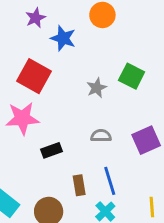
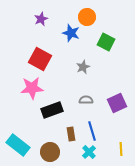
blue star: (63, 38) -> (71, 33), moved
green square: (132, 76) -> (106, 42), moved
black rectangle: (51, 150) -> (52, 110), size x1.5

